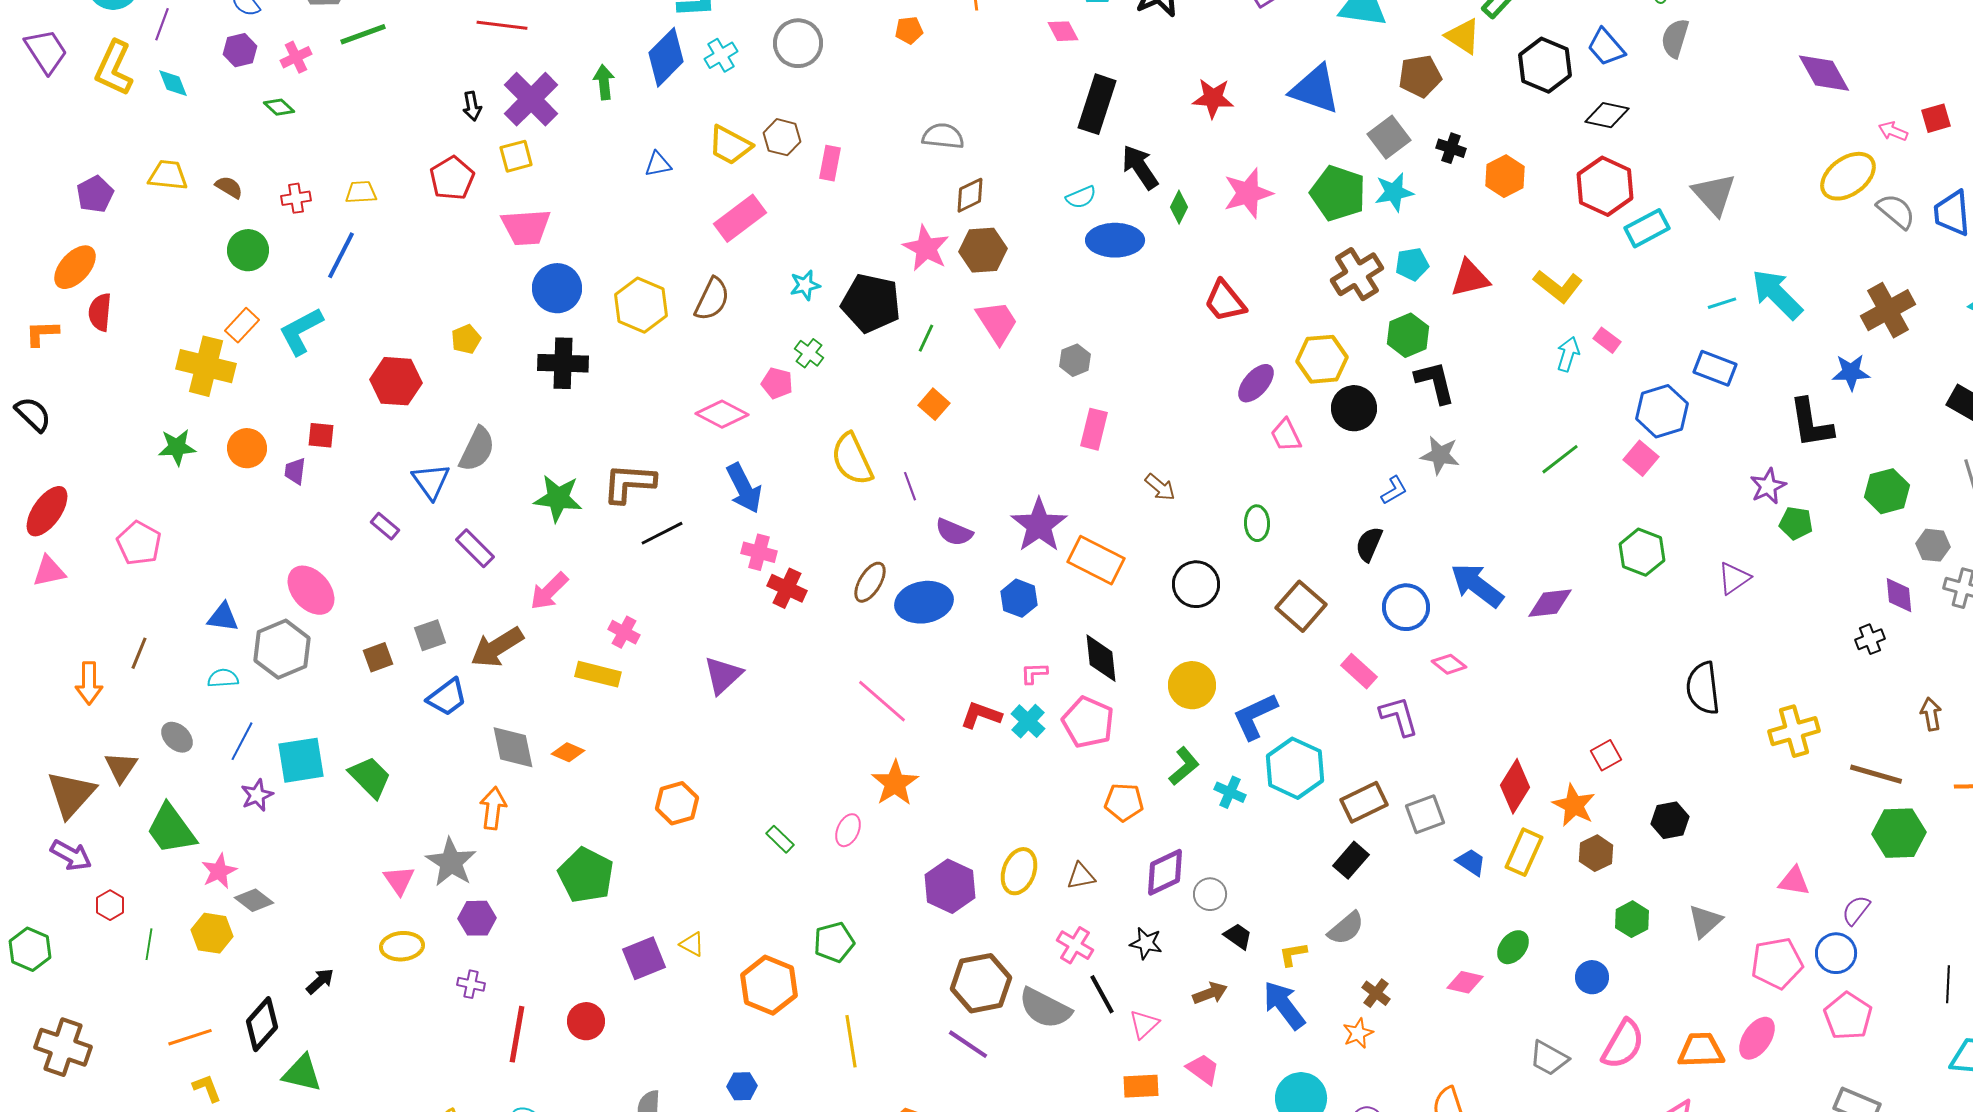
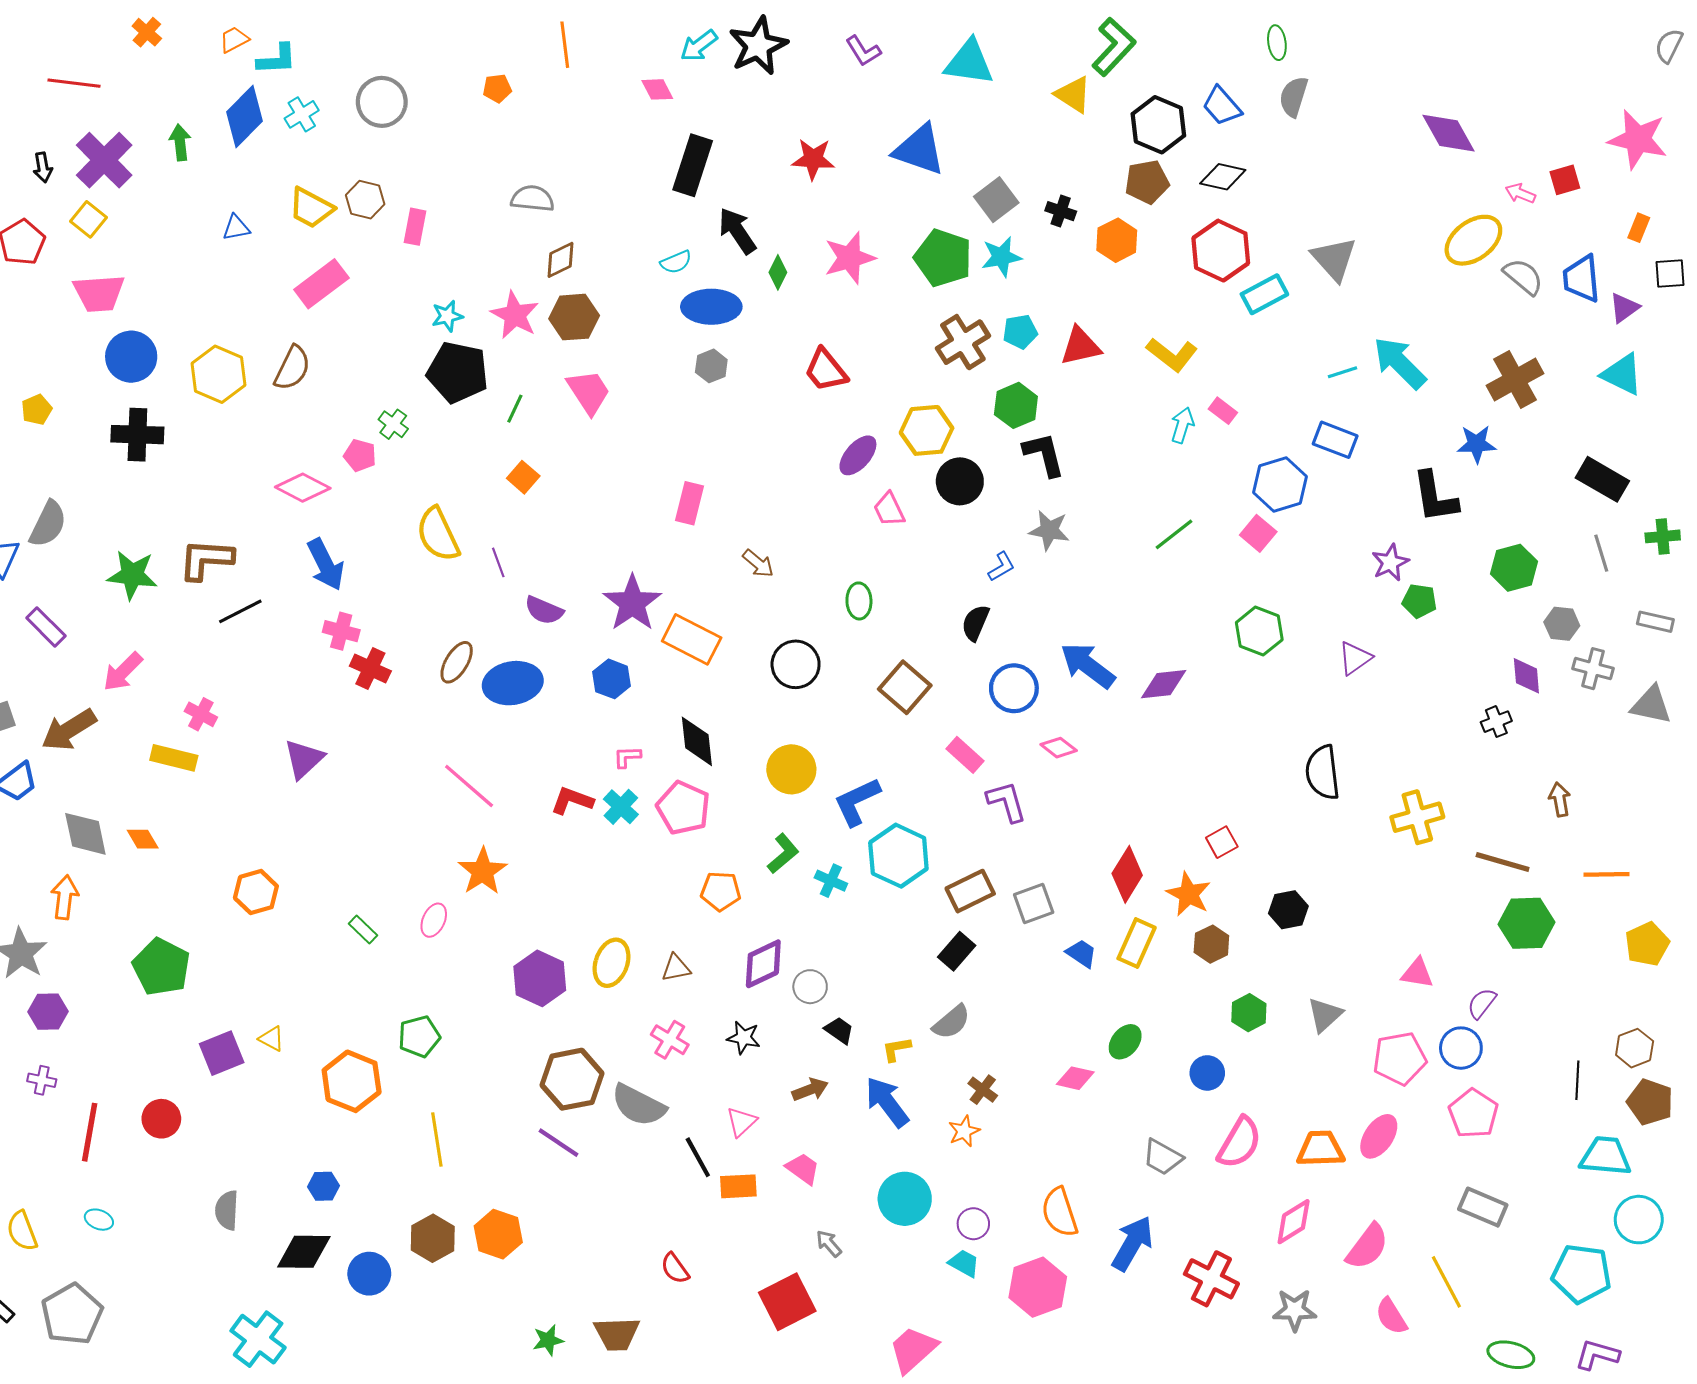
brown pentagon: (1420, 76) -> (1147, 182), moved
yellow square: (516, 156) -> (89, 219), turned -36
cyan star: (805, 285) -> (447, 316), moved
gray hexagon: (1075, 360) -> (711, 366), moved
orange diamond: (568, 752) -> (143, 839), turned 36
black line: (1102, 994) -> (698, 1157), moved

